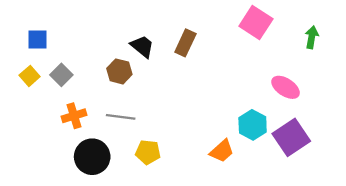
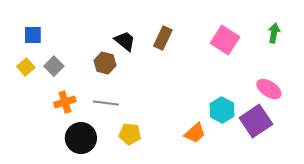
pink square: (256, 22) -> (225, 40), moved
pink ellipse: (286, 87) -> (269, 89), moved

